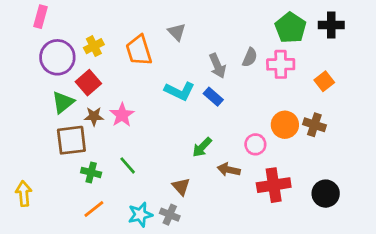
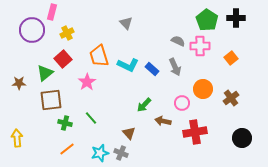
pink rectangle: (41, 17) -> (52, 12), moved
orange trapezoid: (139, 50) -> (99, 56), moved
purple circle: (57, 57) -> (32, 30), moved
gray semicircle: (250, 57) -> (178, 41), turned -88
gray arrow: (217, 66) -> (175, 67), moved
brown star: (94, 116) -> (19, 83), moved
brown cross: (314, 125) -> (231, 98), moved, turned 35
black circle: (326, 194) -> (242, 138), moved

